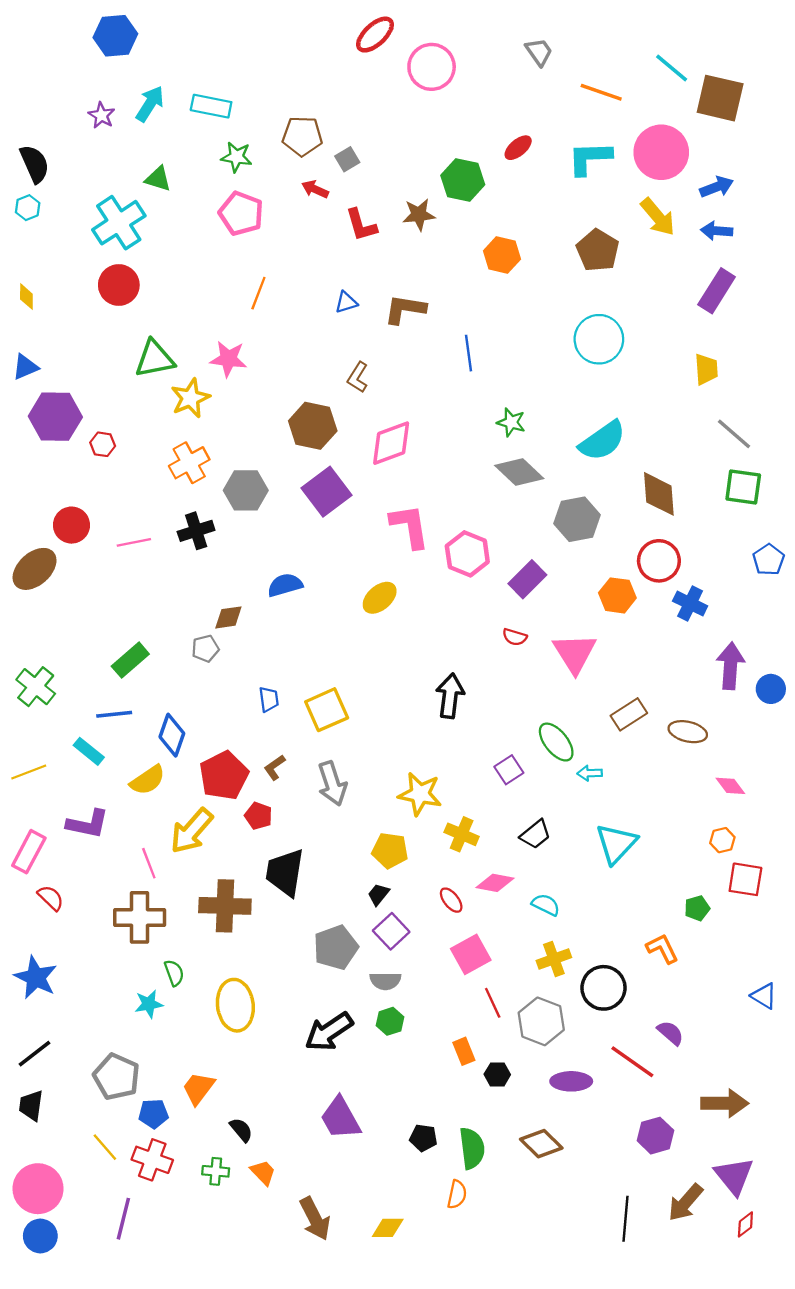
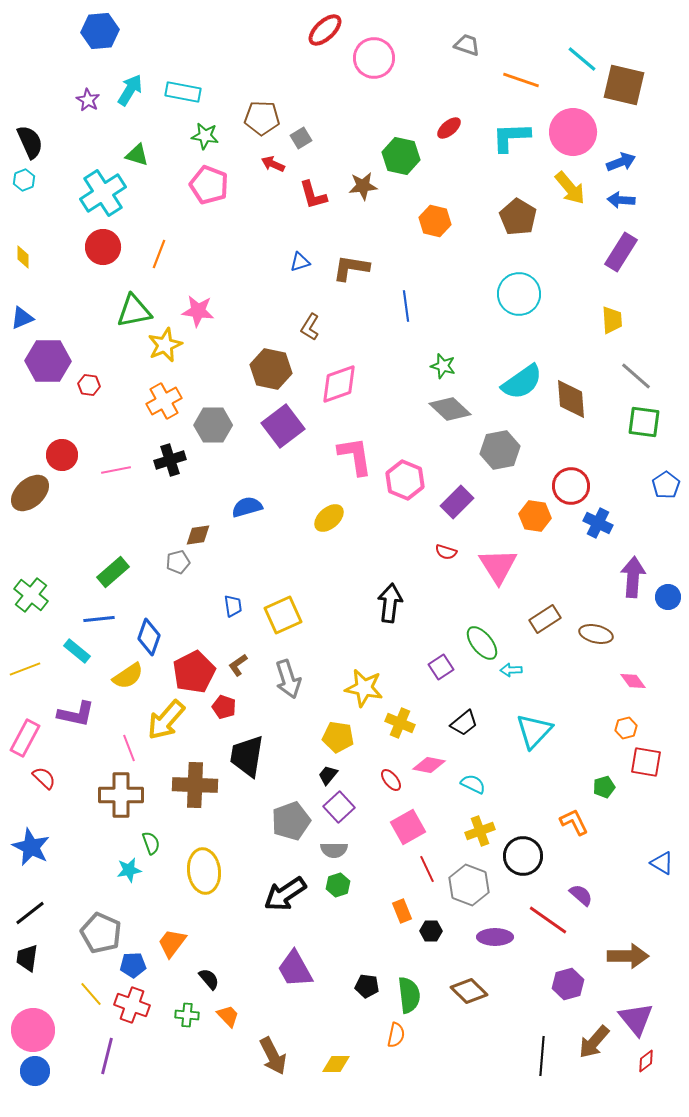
gray trapezoid: (539, 52) -> (467, 45), turned -36
orange line: (258, 293) -> (159, 254), moved
brown diamond: (659, 494) -> (571, 399), moved

